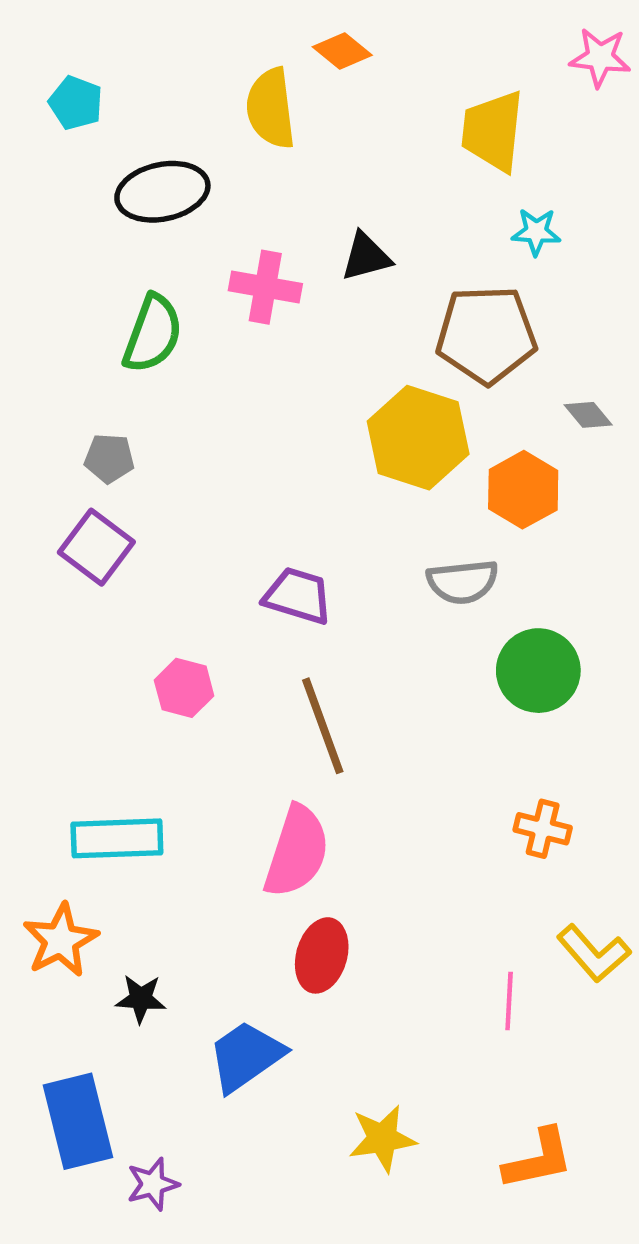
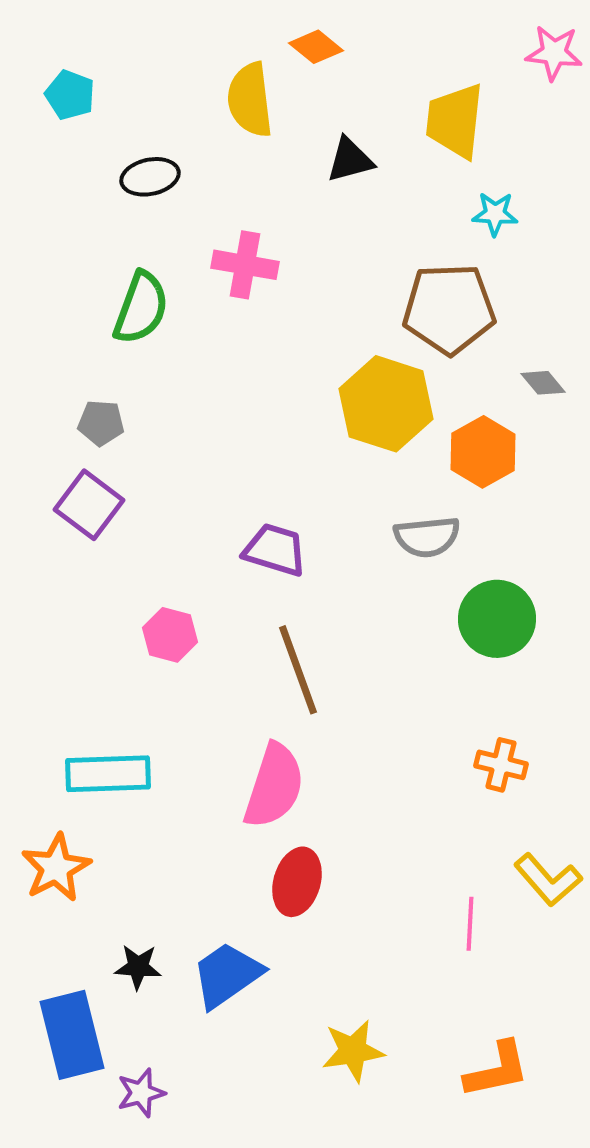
black ellipse: (162, 192) -> (150, 177), size x0.7
black triangle: (366, 257) -> (350, 160), moved
black star: (141, 999) -> (138, 967), moved

